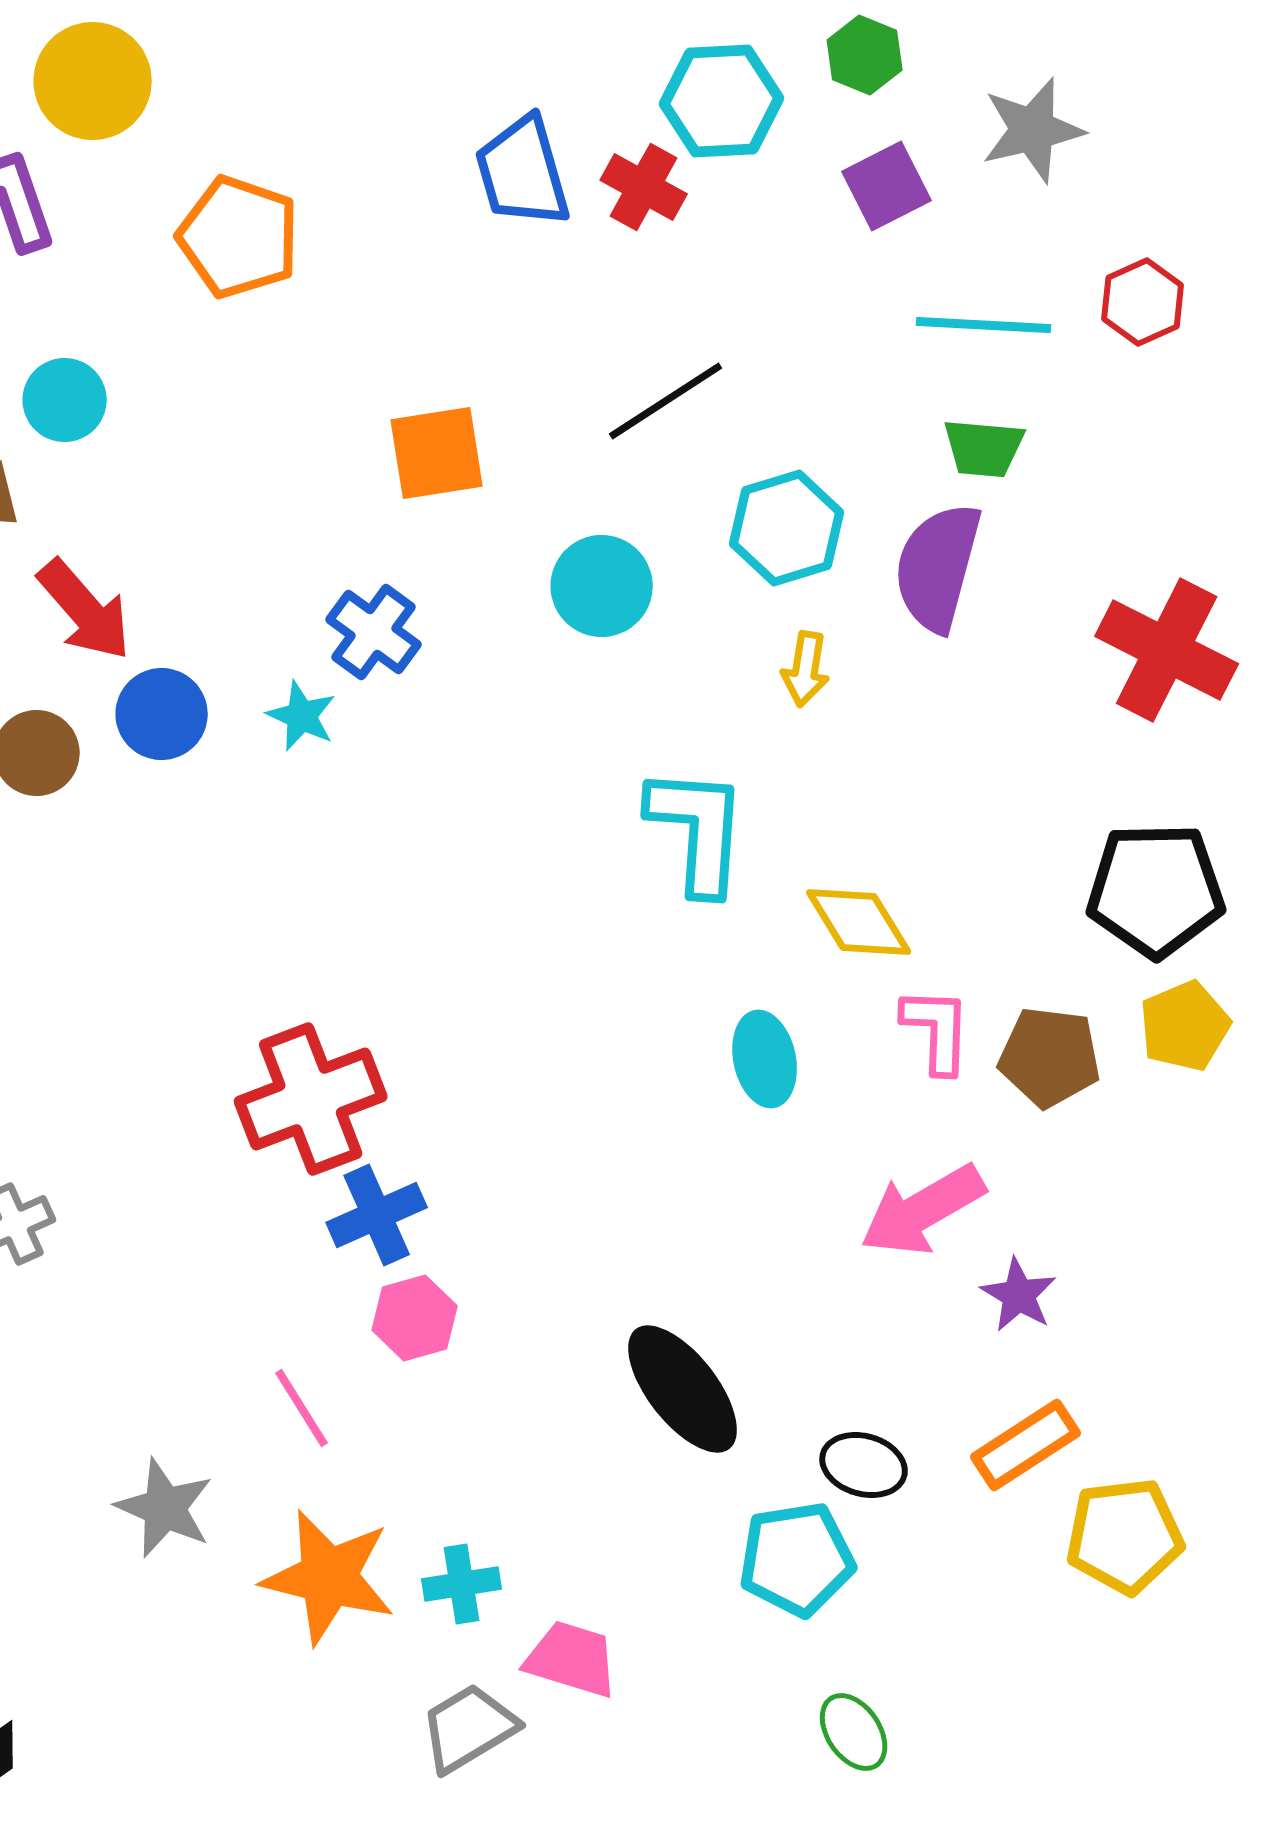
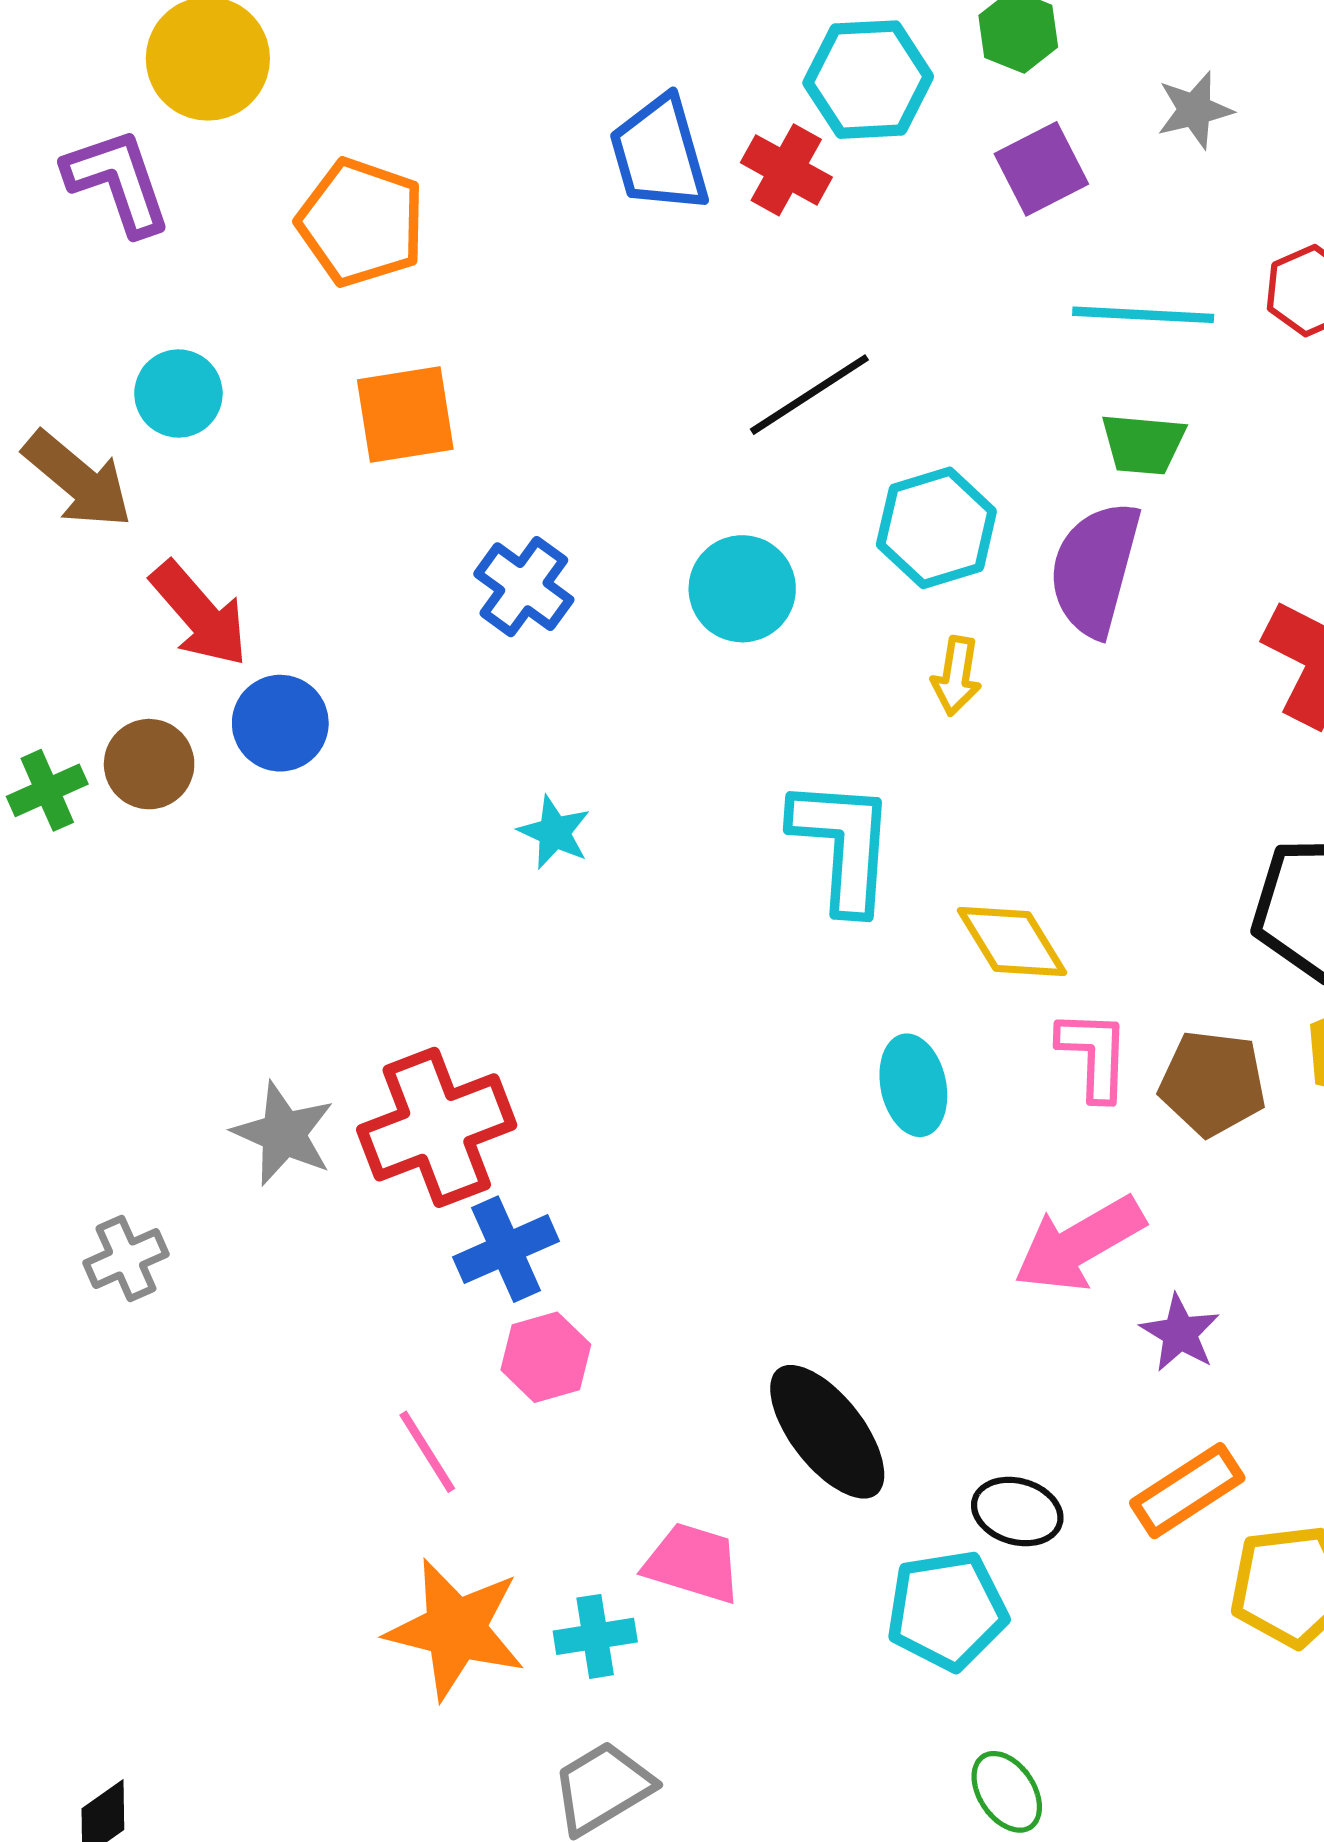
gray star: (1033, 130) -> (1195, 110), size x0.7
orange square: (437, 453) -> (405, 415), moved
blue cross: (374, 632) -> (524, 587), moved
cyan star: (302, 716) -> (554, 832), moved
gray star: (165, 1508) -> (283, 1134), moved
pink trapezoid: (572, 1659) -> (693, 1563), moved

